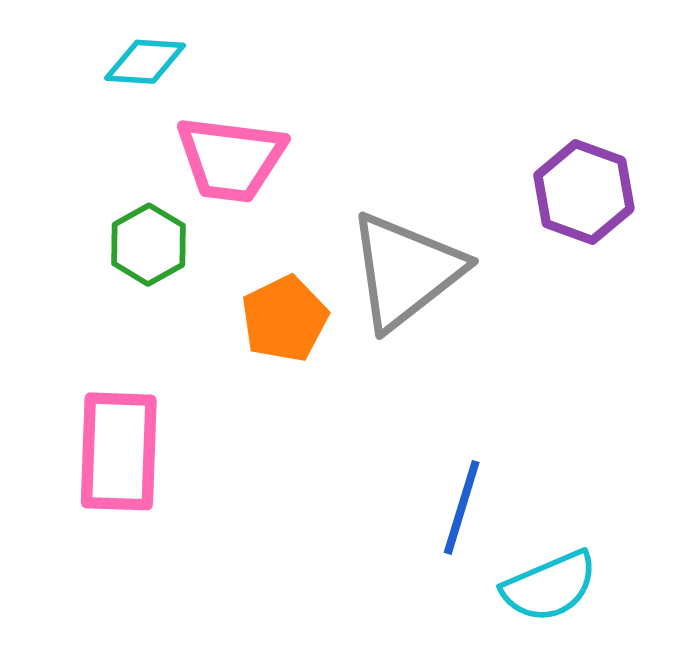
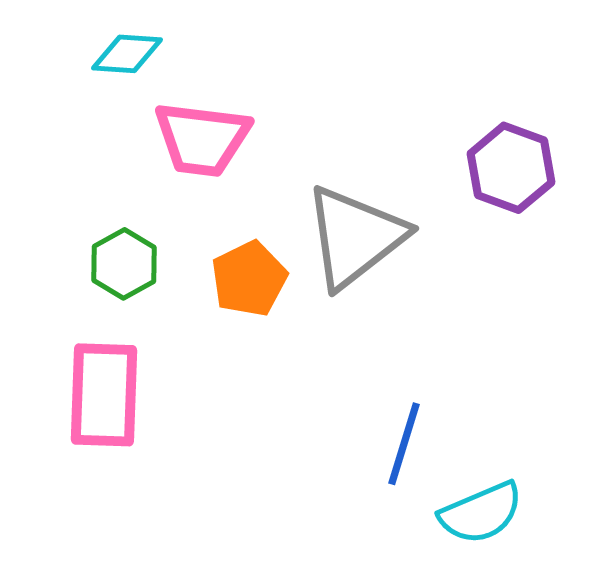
green hexagon: (148, 245) -> (124, 264), moved

